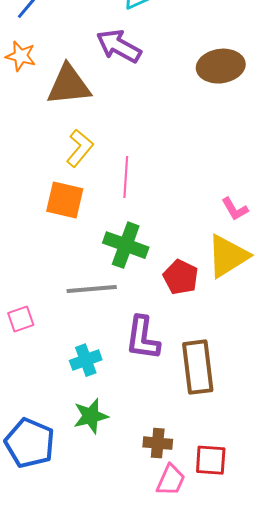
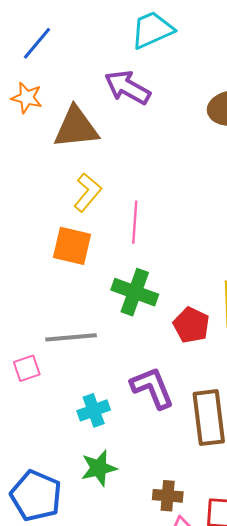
gray line: (92, 289) -> (71, 337), moved
purple L-shape: (143, 338) -> (152, 388), turned 150

